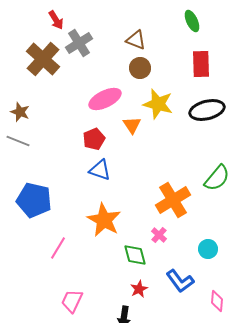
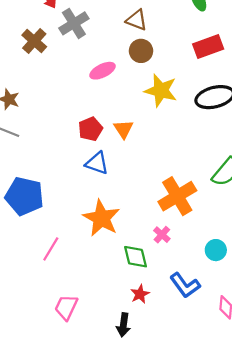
brown cross: (43, 59) -> (34, 41), size x0.7
red rectangle: (201, 64) -> (208, 46), turned 72
pink ellipse: (105, 99) -> (102, 71), moved, size x0.7
orange triangle: (132, 125) -> (123, 129), moved

